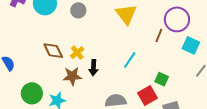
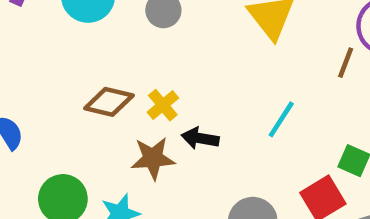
brown diamond: (53, 51) -> (109, 102), turned -50
black arrow: (93, 68) -> (200, 138), turned 98

